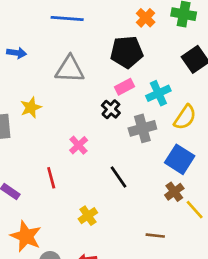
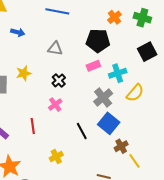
gray triangle: (70, 69) -> (55, 49), size x0.7
black cross: (111, 109) -> (59, 80), moved
gray cross: (142, 128) -> (103, 98), turned -30
blue square: (180, 159) -> (109, 123), moved

